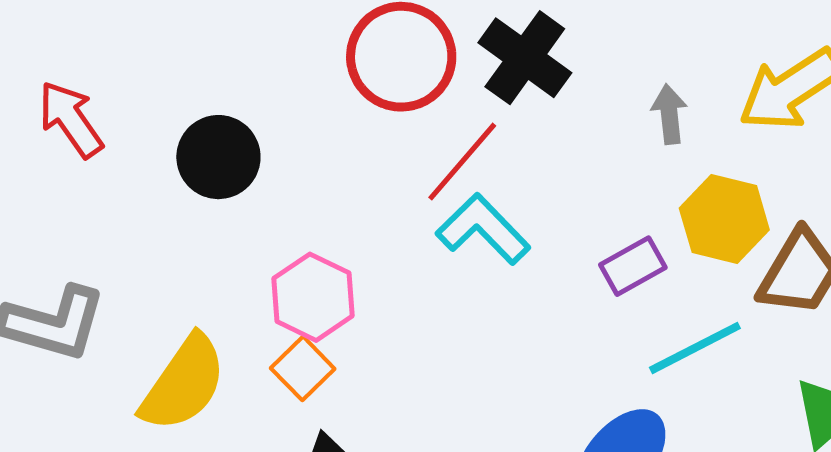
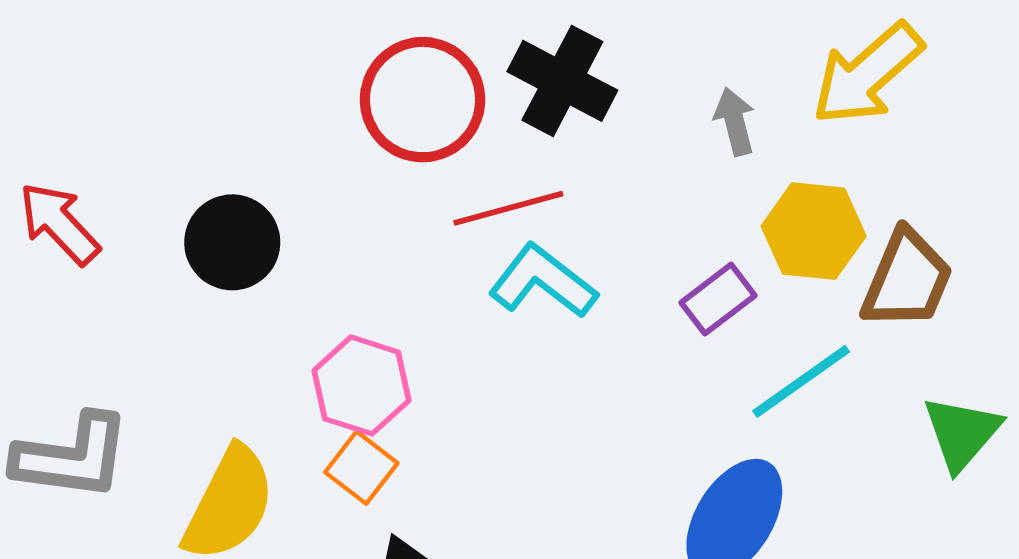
red line: (462, 162) -> (508, 208), turned 42

